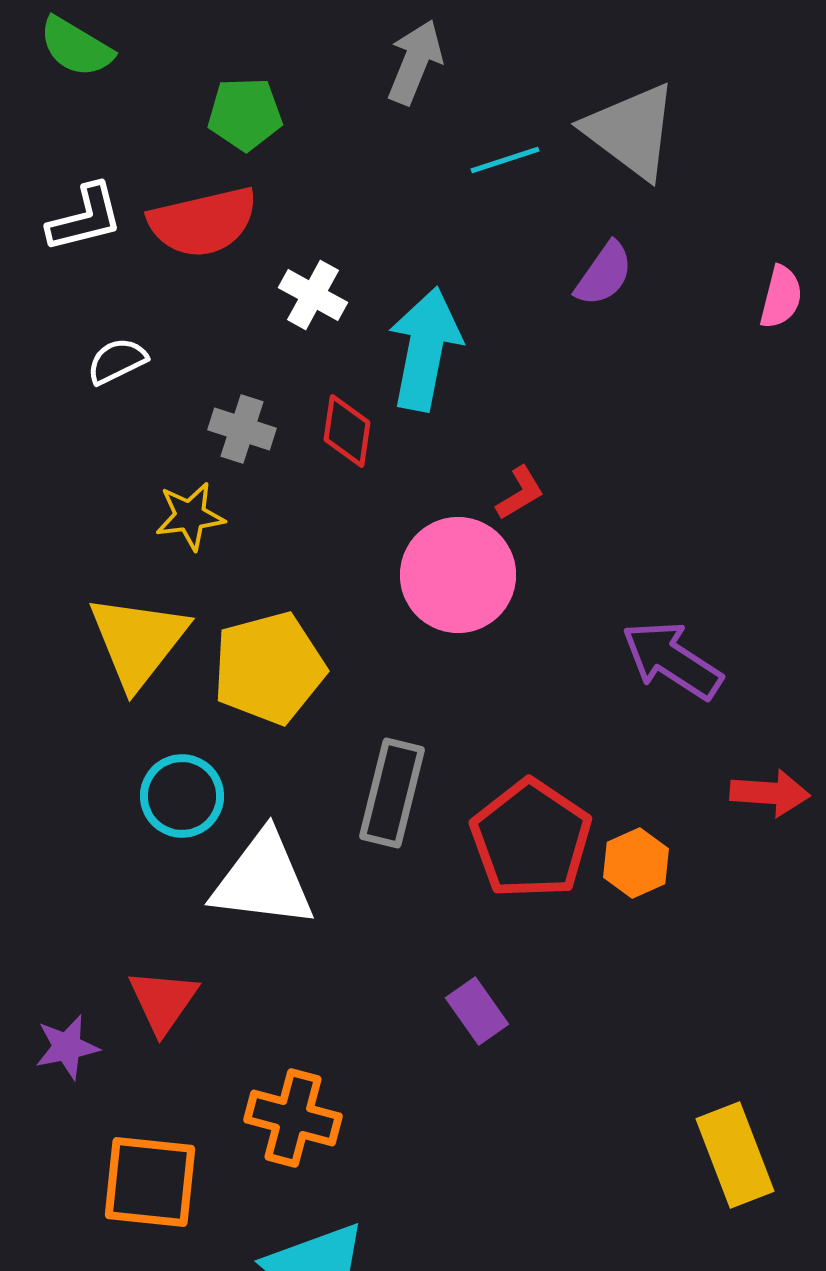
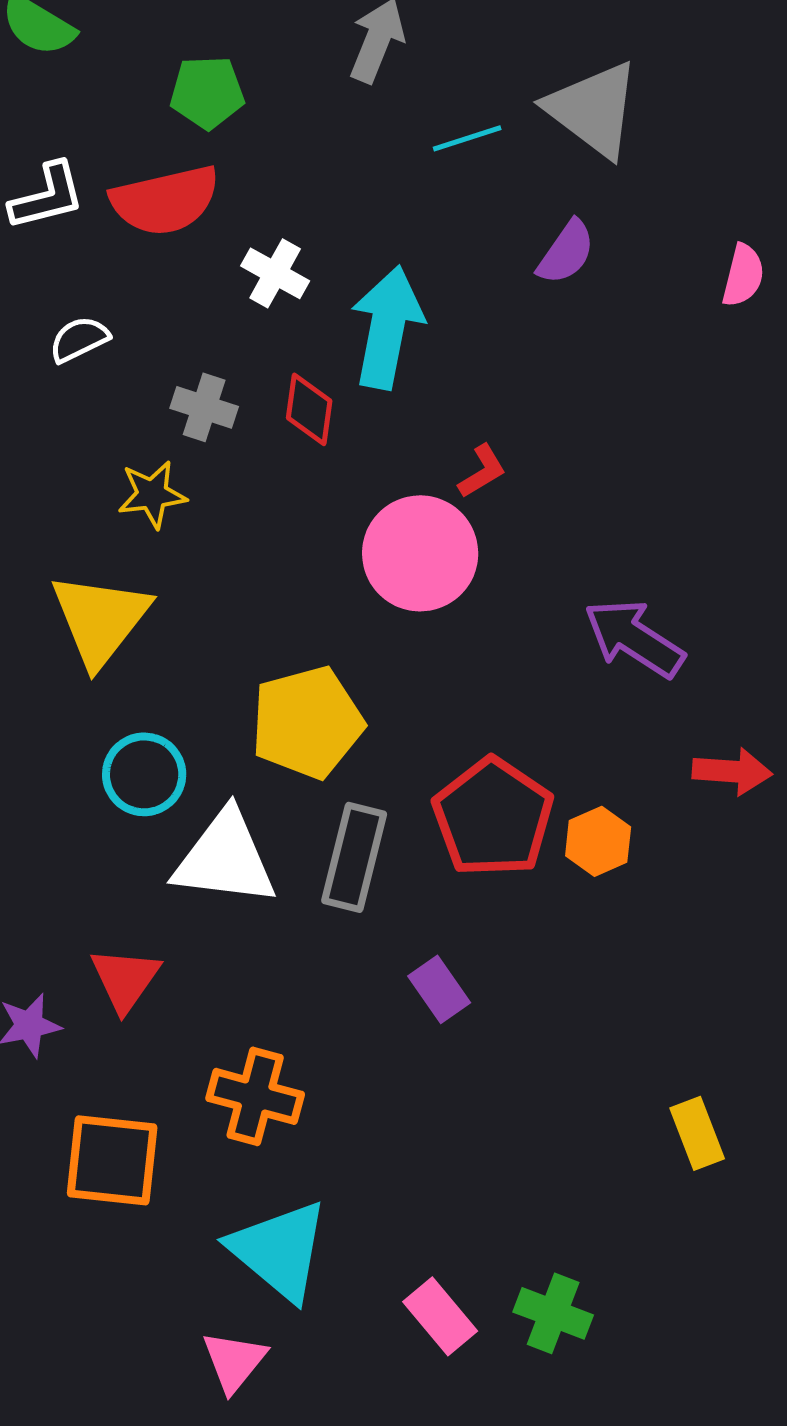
yellow pentagon: (269, 668) -> (307, 722), moved
gray rectangle: (392, 793) -> (354, 857), moved
yellow rectangle: (735, 1155) -> (697, 1133), size x0.7

